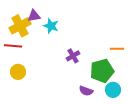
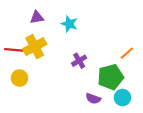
yellow cross: (20, 26) -> (35, 47), moved
cyan star: (51, 26) -> (69, 24), moved
orange line: (117, 49) -> (127, 53), turned -40

